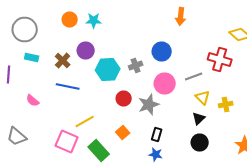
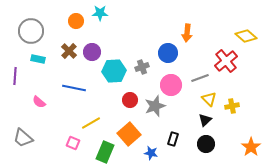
orange arrow: (181, 16) -> (187, 33), moved
cyan star: (94, 20) -> (100, 13), moved
brown cross: (63, 60) -> (69, 51), moved
red cross: (220, 60) -> (226, 61), turned 35
orange square: (123, 132) -> (129, 134), size x1.6
black rectangle: (157, 134) -> (173, 139), moved
pink square: (67, 142) -> (73, 143), size x0.6
green rectangle: (99, 150) -> (105, 152), turned 65
blue star: (156, 154) -> (151, 153), moved

